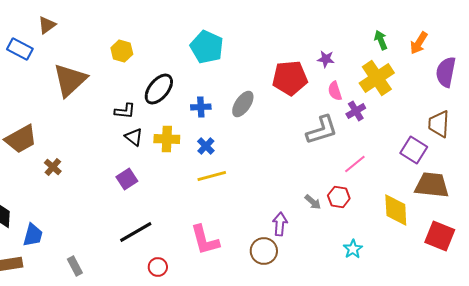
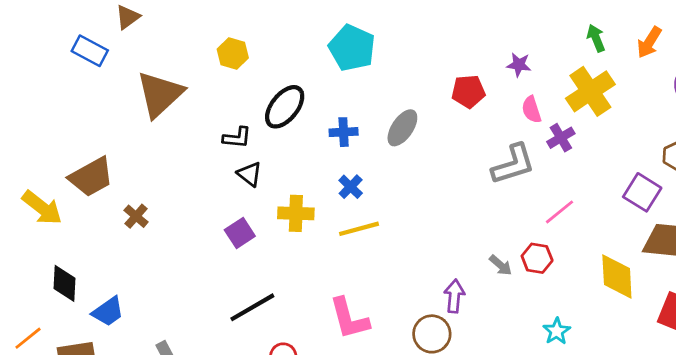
red pentagon: (290, 78) -> (468, 91), size x0.7
yellow cross: (167, 139) -> (296, 213), moved
blue trapezoid: (33, 235) -> (108, 312), turned 40

